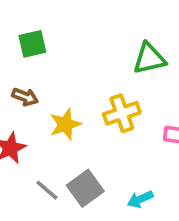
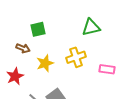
green square: (32, 44) -> (38, 29), moved

